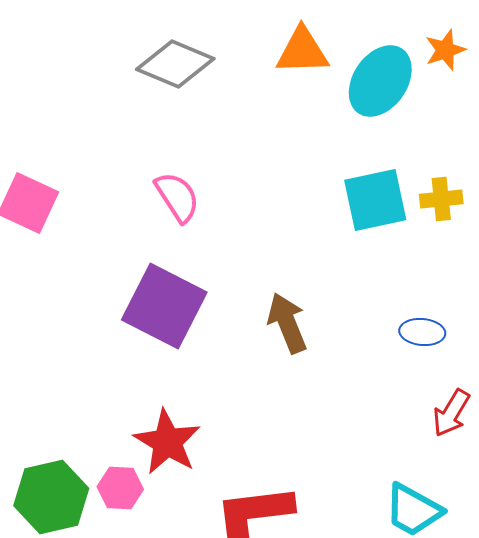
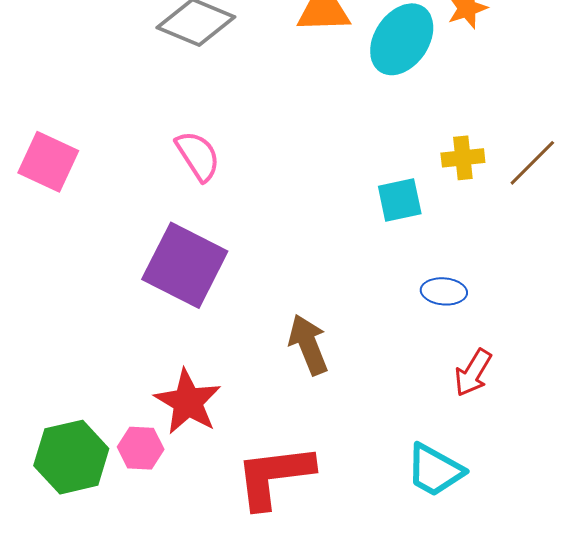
cyan square: (375, 200) -> (400, 200), moved, size x0.7
brown arrow: (287, 323) -> (308, 345), moved

